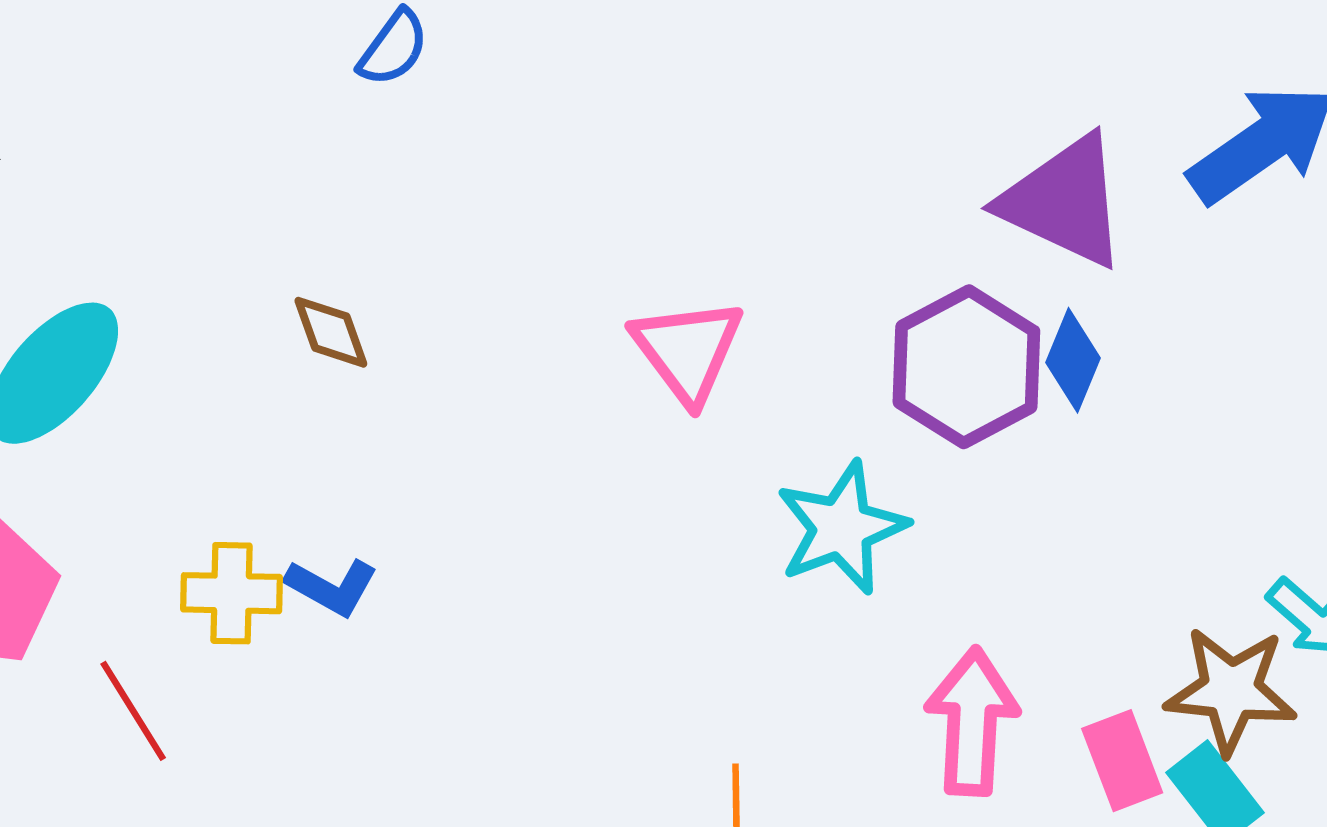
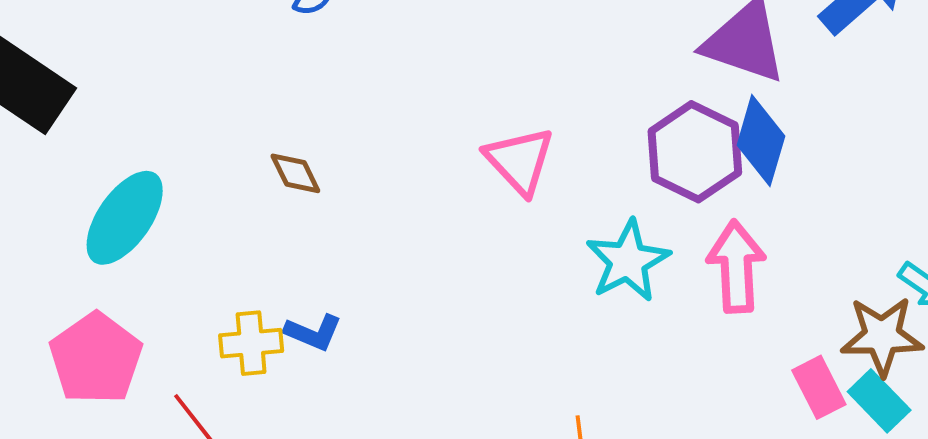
blue diamond: (1073, 360) -> (761, 141), size x1.4
pink arrow: (972, 722) -> (736, 267), moved

